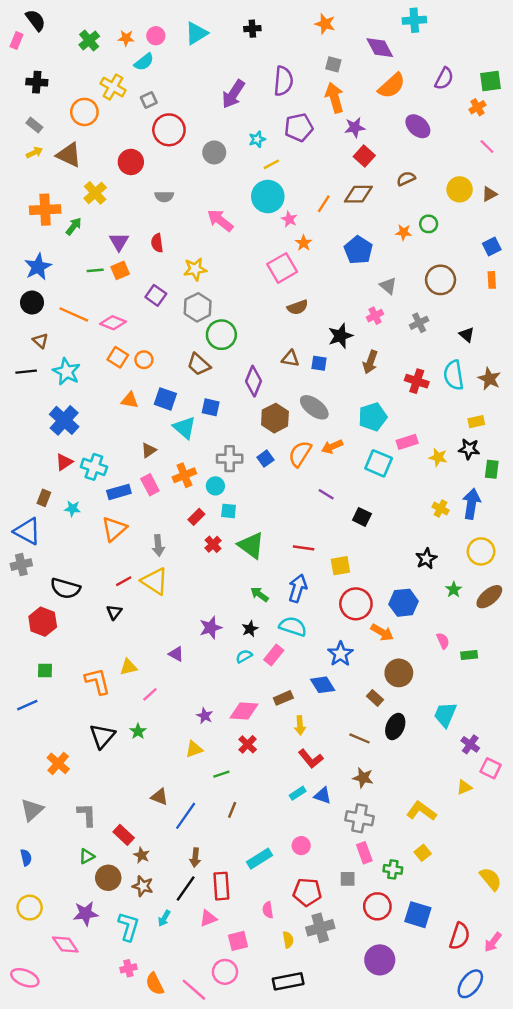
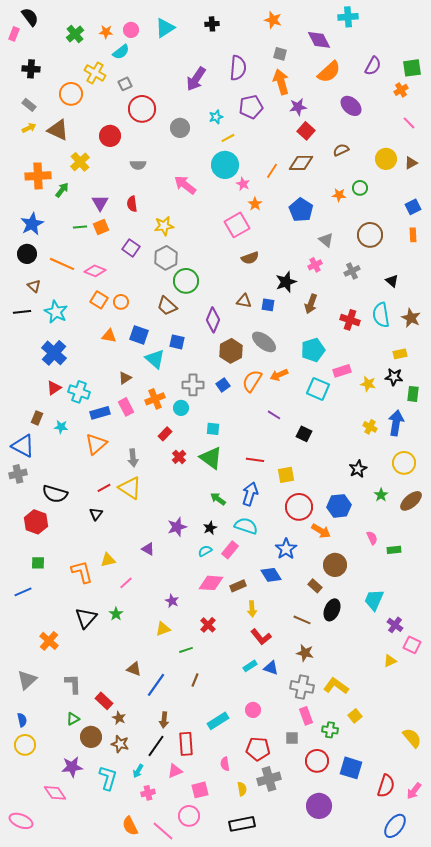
cyan square: (229, 511) -> (213, 429), moved
pink diamond: (244, 711) -> (211, 583), moved
yellow L-shape: (421, 811) -> (336, 686), moved
yellow circle: (30, 908) -> (25, 745), moved
pink cross: (128, 968) -> (148, 793), moved

